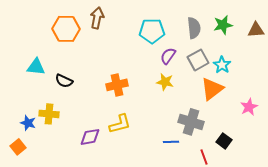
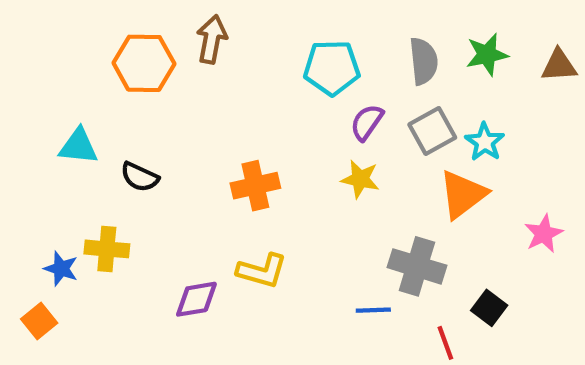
yellow L-shape: (120, 124) -> (262, 271), turned 30

